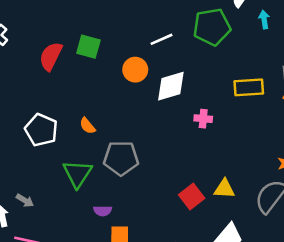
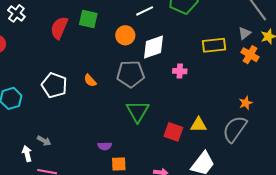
gray pentagon: (121, 158) -> (131, 74), moved
green triangle: (77, 174) -> (138, 111), moved
red square: (192, 196) -> (173, 132), turned -30

